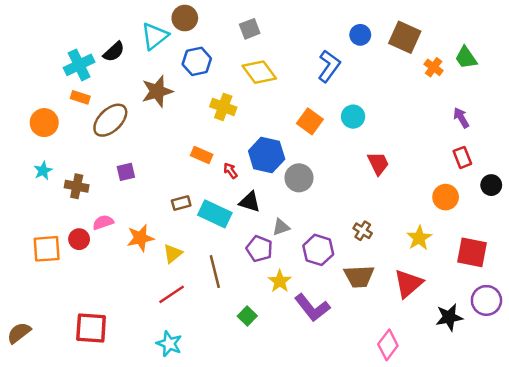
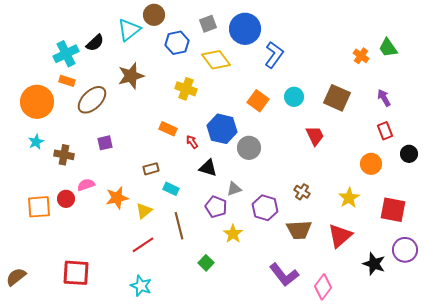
blue circle: (360, 35) -> (245, 29), moved, size x1.8
brown square: (405, 37) -> (337, 98), moved
blue hexagon: (197, 61) -> (177, 43), moved
orange circle: (44, 123) -> (37, 102), size x1.4
cyan rectangle: (215, 214) -> (171, 189), moved, size x0.6
purple L-shape: (312, 308) -> (284, 275), moved
black star: (449, 317) -> (374, 264), turned 30

